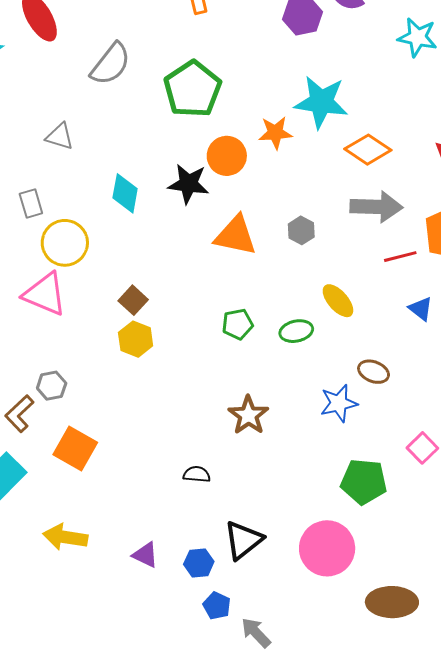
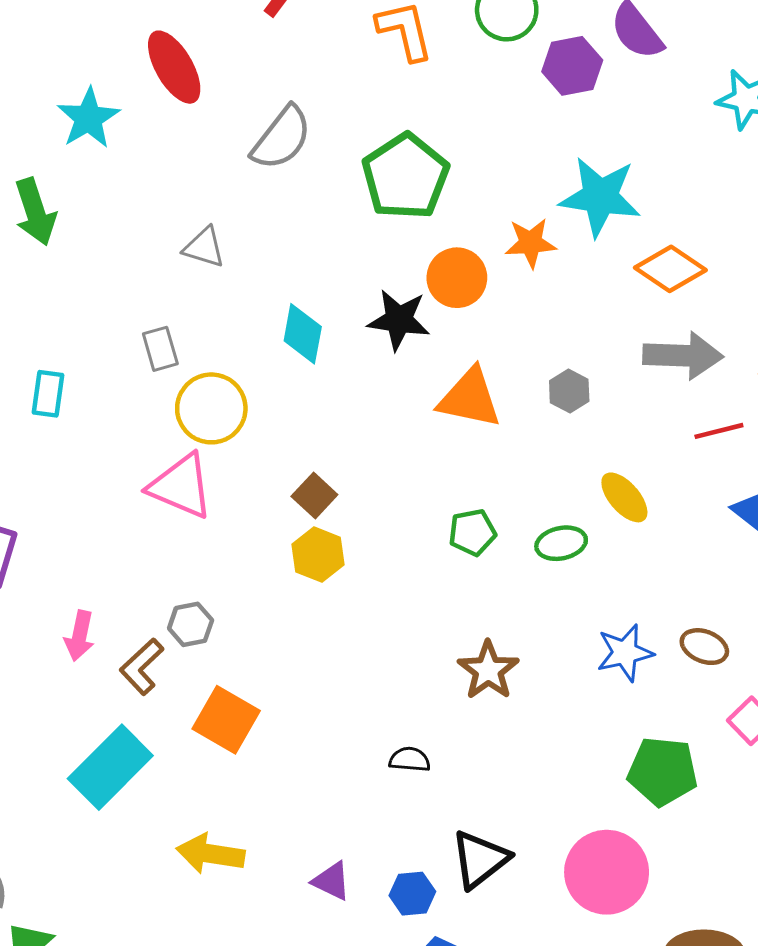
brown ellipse: (374, 372) -> (704, 647), moved

